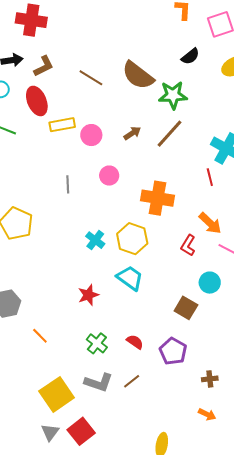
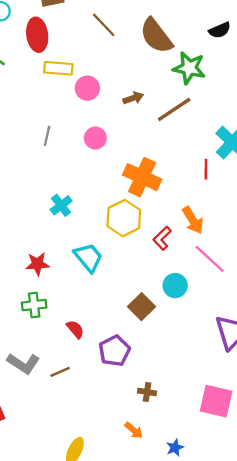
yellow hexagon: (132, 239) -> (124, 218), moved
green cross: (97, 343) -> (34, 305), moved, turned 30

